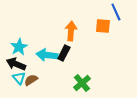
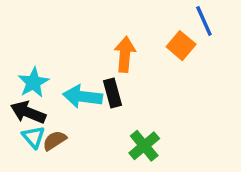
orange square: (103, 26) -> (181, 46), turned 35
black rectangle: (64, 53) -> (113, 93), turned -42

